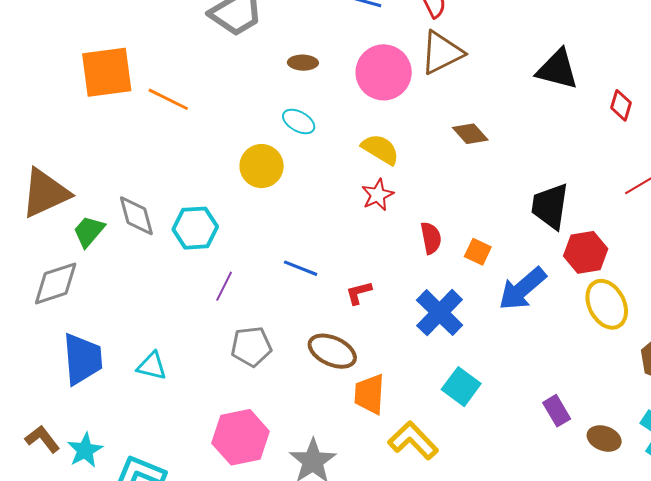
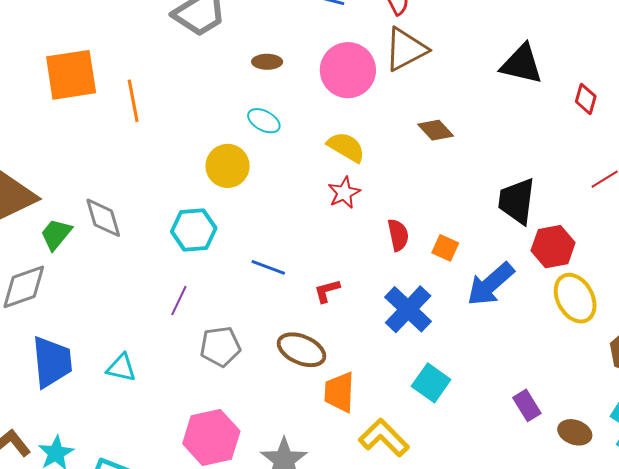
orange line: (168, 99) -> (133, 101), turned 54
cyan hexagon: (195, 228) -> (194, 230), moved
purple line: (224, 286) -> (179, 301), moved

